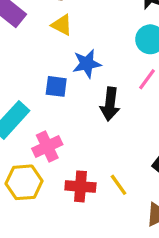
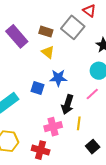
pink cross: (47, 147) -> (53, 127), moved
yellow line: (118, 185) -> (79, 123), moved, turned 32

